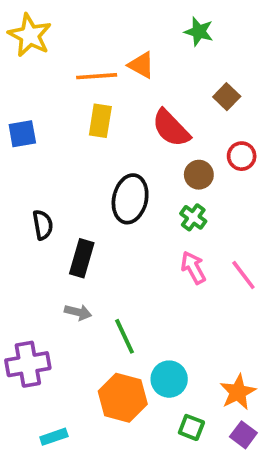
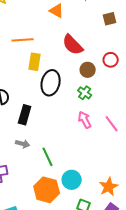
orange line: (97, 76) -> (23, 40), moved
brown square: (227, 97) -> (110, 19), moved, turned 32
yellow rectangle: (100, 121) -> (35, 62), moved

